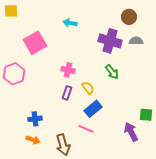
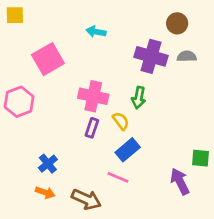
pink cross: (68, 70) -> (93, 96), size x1.5
green arrow: (112, 72) -> (139, 98), moved, turned 49
blue cross: (35, 119) -> (48, 164), turned -32
brown arrow: (63, 145) -> (86, 199), turned -50

